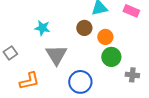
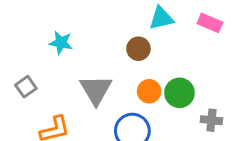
cyan star: (42, 28) -> (61, 43), moved
orange circle: (105, 37) -> (149, 91), moved

